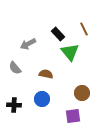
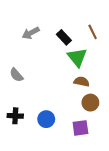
gray arrow: (28, 44) -> (31, 33), moved
brown semicircle: (46, 74) -> (82, 82), moved
blue circle: (42, 99) -> (46, 119), moved

